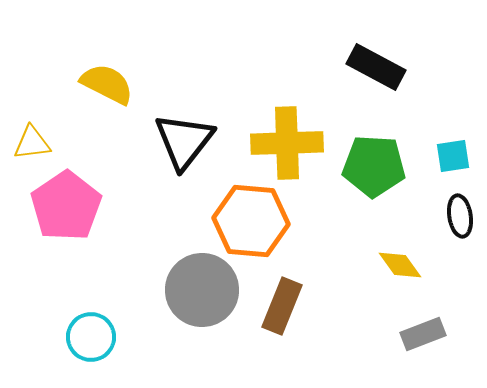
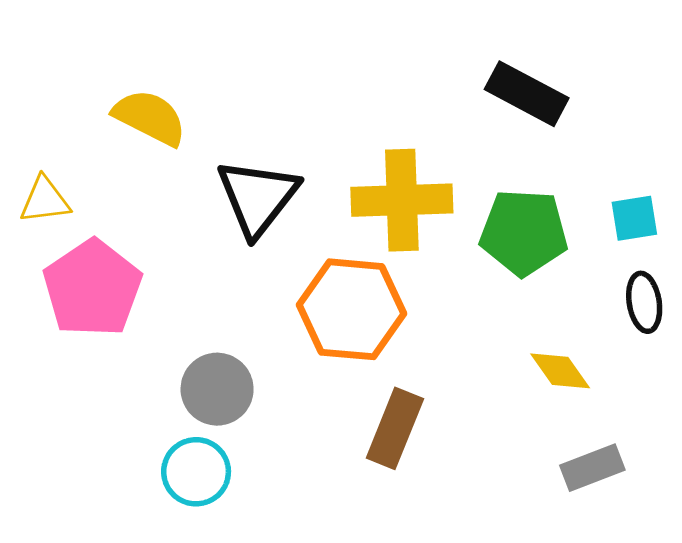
gray circle: (202, 290) -> (217, 389), moved, size x0.7
cyan circle: (91, 337) -> (196, 472), moved

